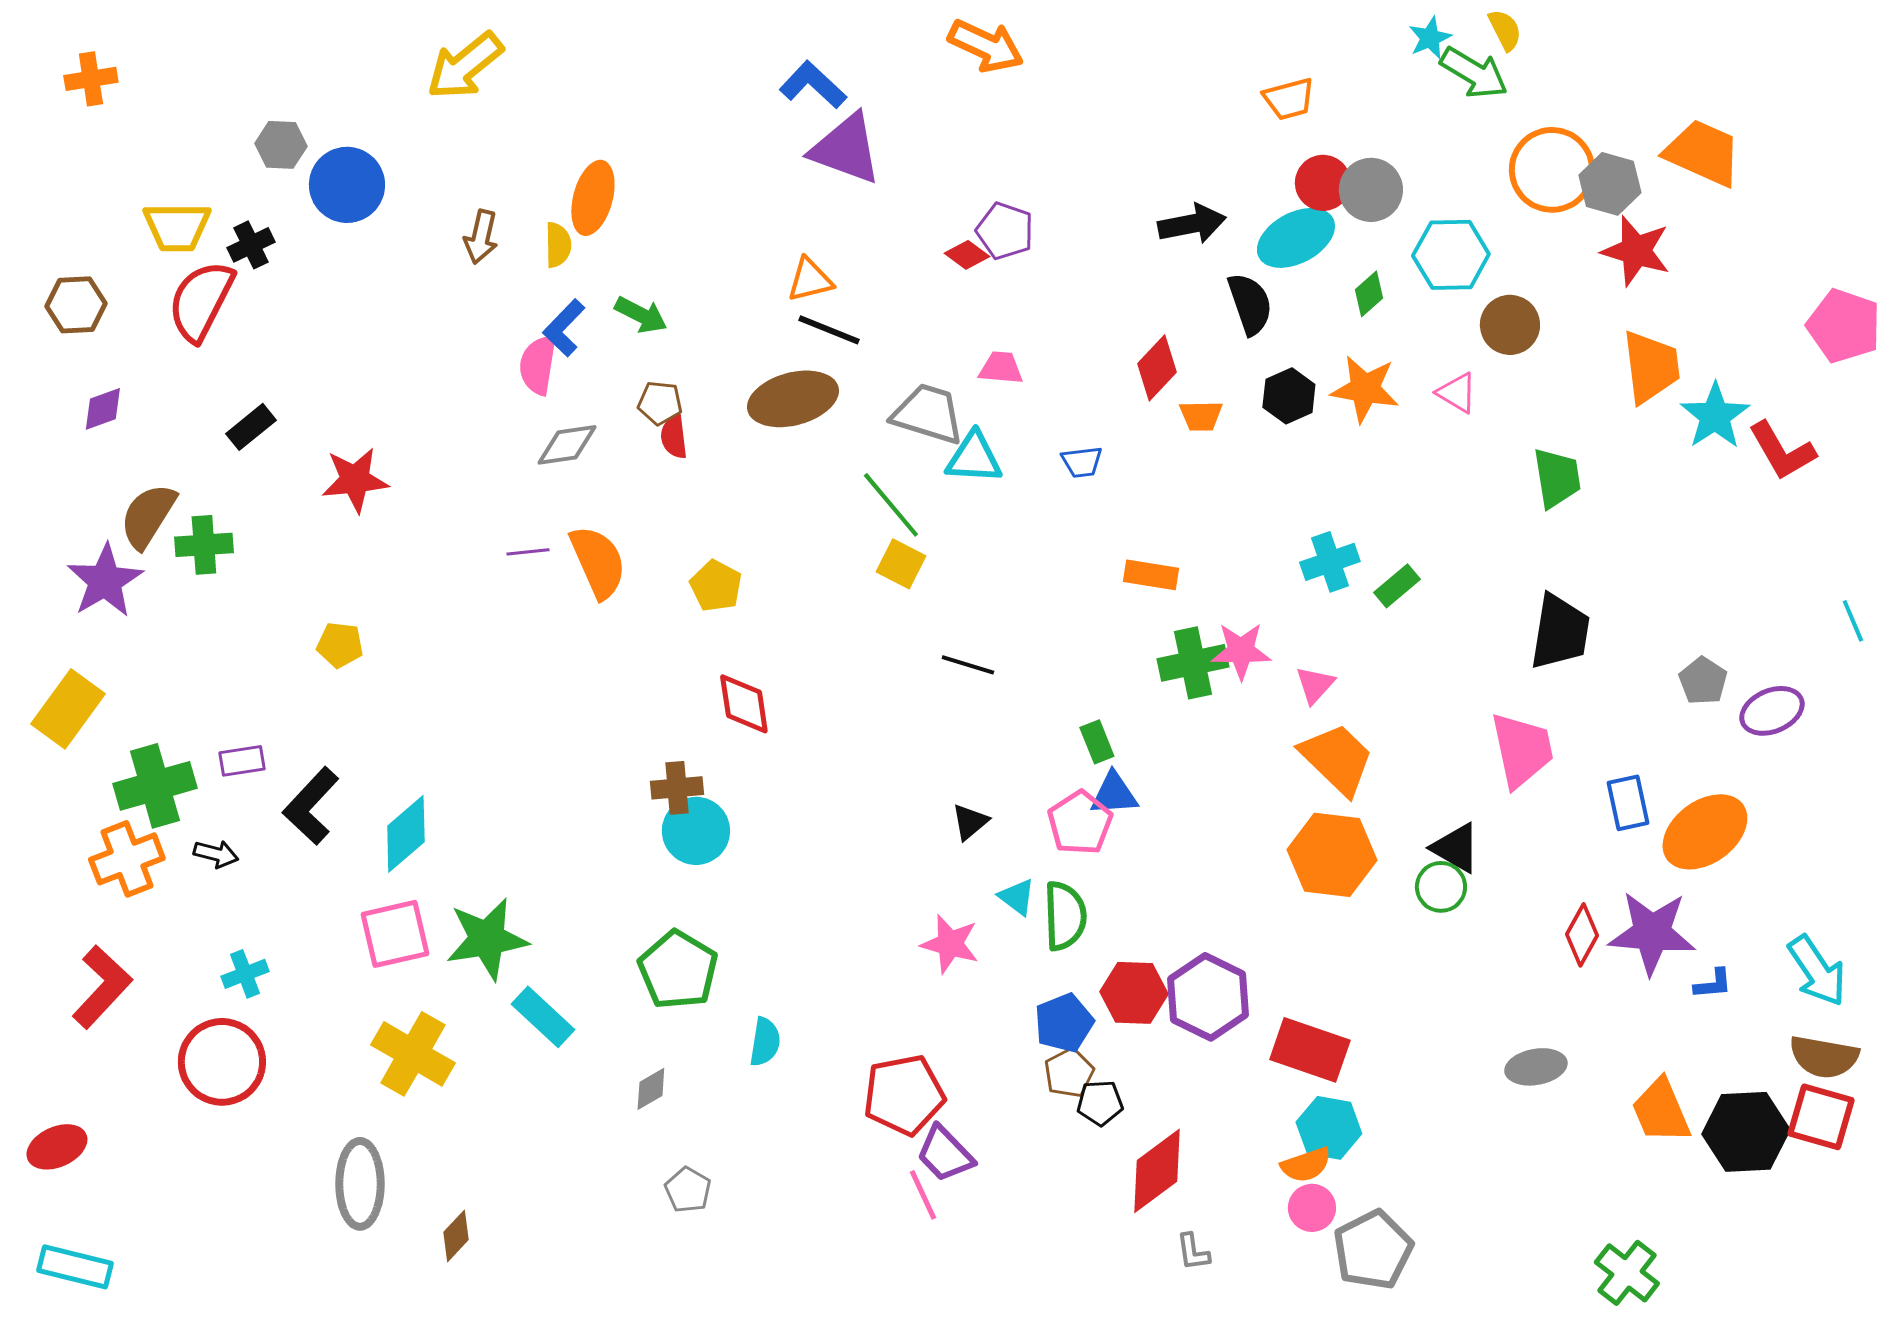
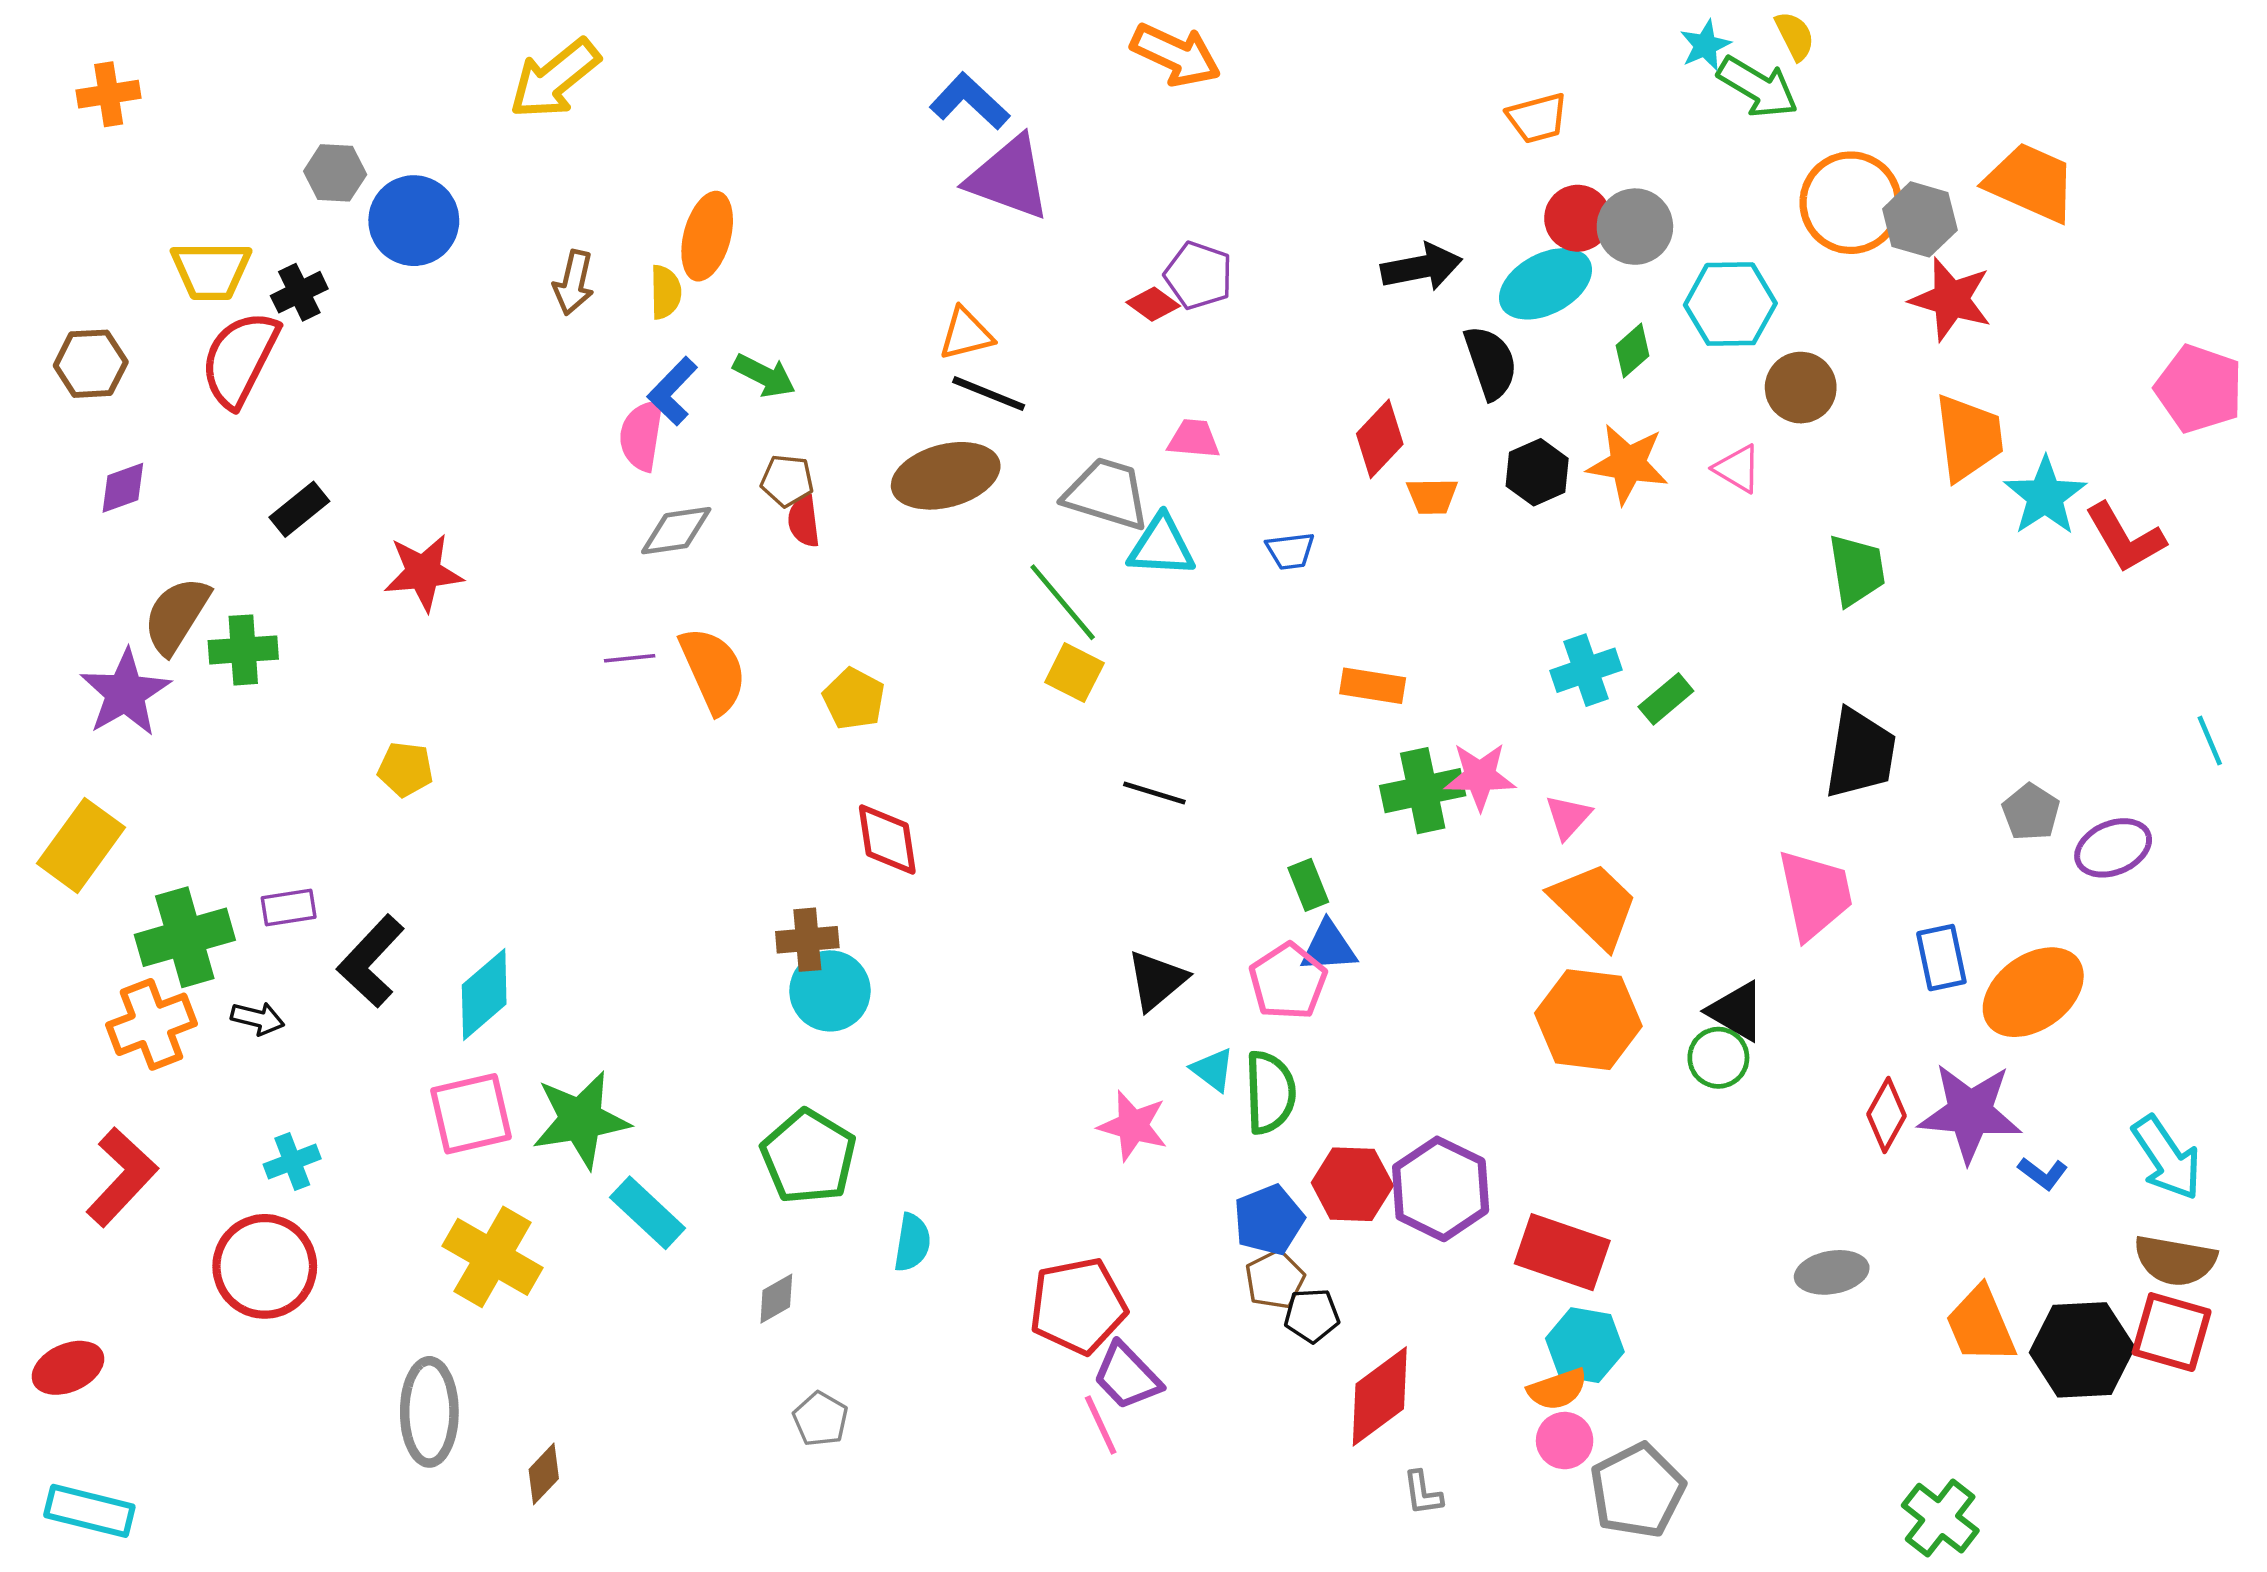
black triangle: (970, 822) -> (1157, 980), size x1.4
blue L-shape: (1713, 984) -> (2043, 1173), turned 42

